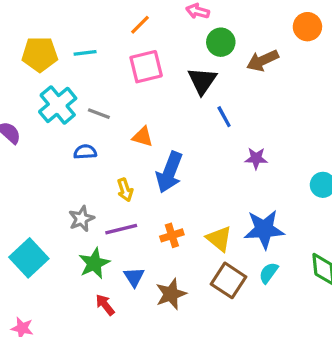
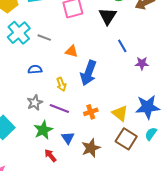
blue line: (224, 117) -> (122, 46), moved
blue semicircle: (85, 152) -> (35, 69), moved
purple line: (121, 229) -> (59, 109), turned 36

